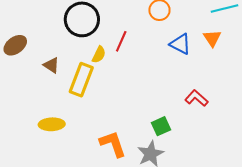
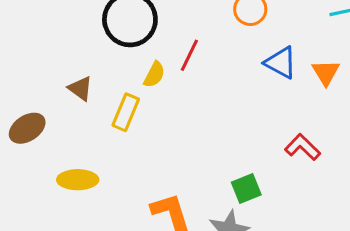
orange triangle: (212, 38) -> (326, 73), moved
brown ellipse: (15, 45) -> (27, 128), moved
yellow rectangle: (81, 80) -> (126, 112), size x0.7

